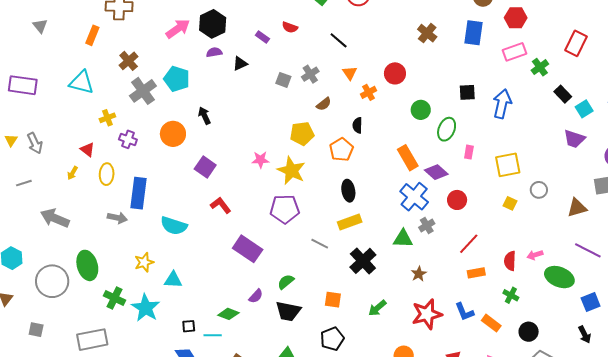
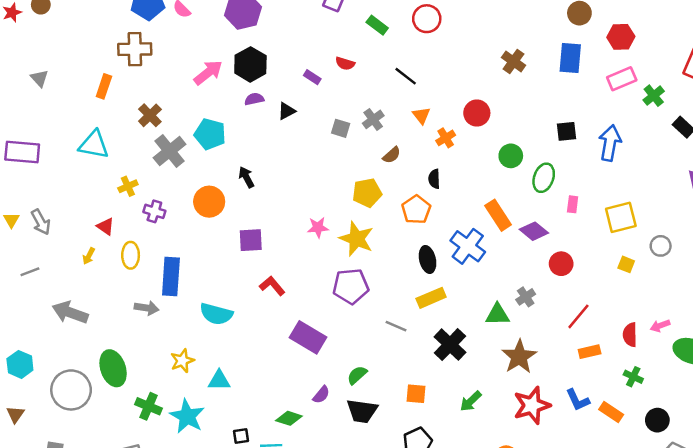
purple square: (205, 167) -> (251, 240), turned -35
blue cross: (414, 197) -> (468, 246), moved
brown star: (419, 274) -> (519, 357), size x1.8

